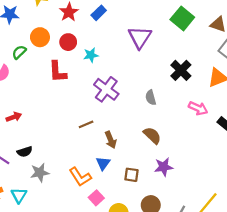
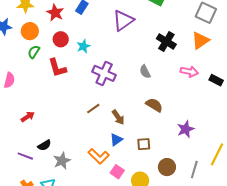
orange circle: (40, 37) -> (30, 31), moved
purple triangle: (140, 37) -> (123, 20), turned 35
green semicircle: (19, 52) -> (34, 52), moved
blue triangle: (103, 163) -> (116, 140), turned 32
purple star: (164, 167) -> (186, 129), moved

